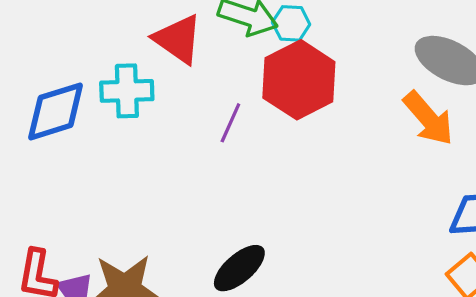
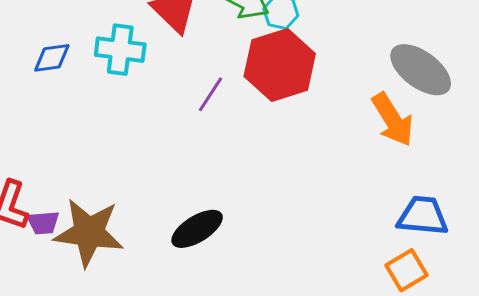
blue diamond: (56, 111) -> (52, 58), size x0.6

